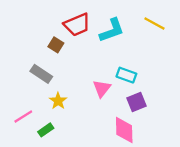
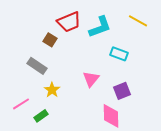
cyan rectangle: (126, 75) -> (119, 54), moved

